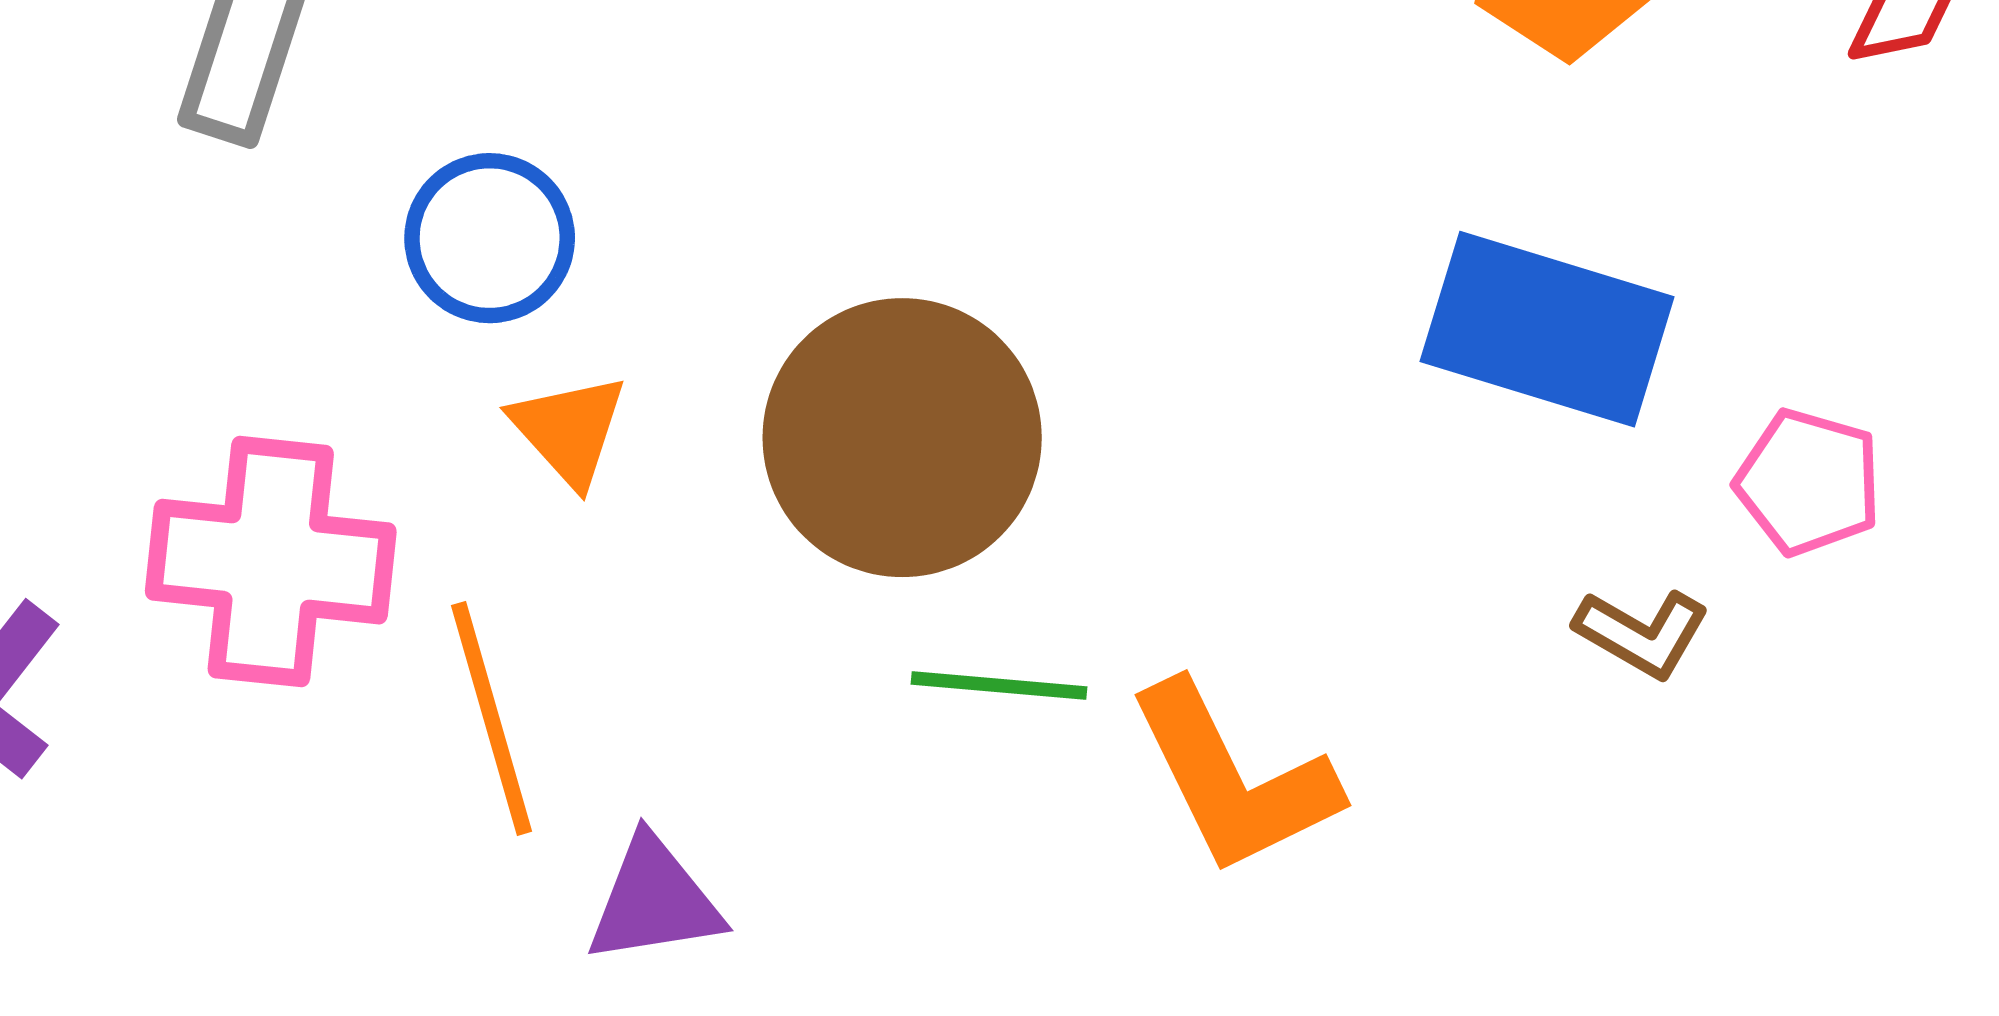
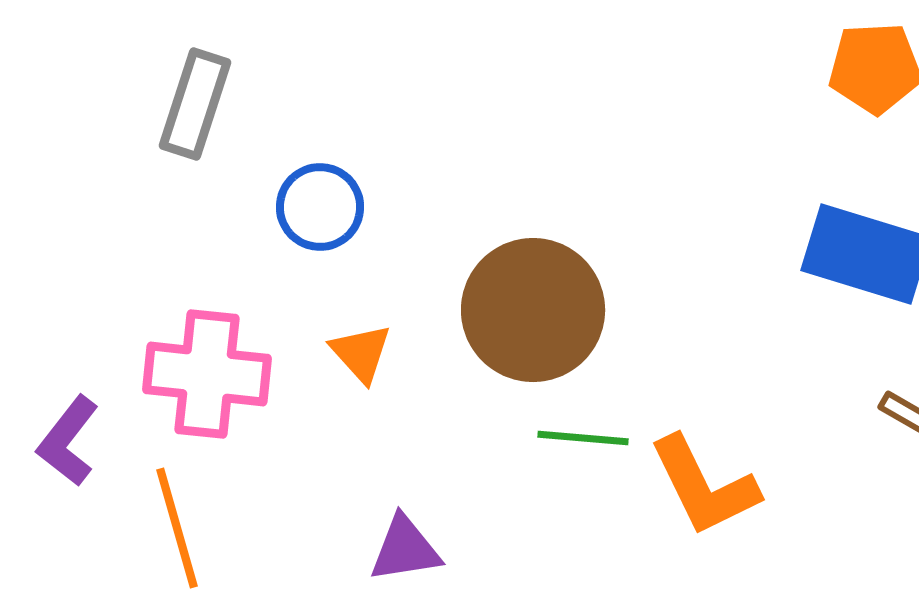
orange triangle: (569, 430) -> (361, 353), moved
orange line: (492, 718) -> (177, 528), moved

